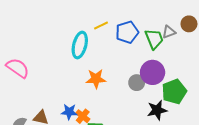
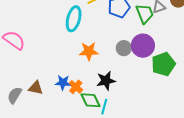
gray circle: (137, 83) -> (124, 48), moved
black star: (157, 110) -> (106, 81), moved

